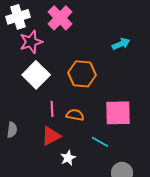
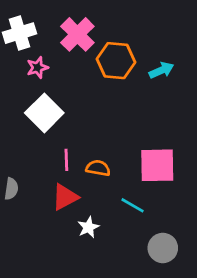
pink star: (31, 42) -> (37, 68), size x0.7
orange hexagon: (82, 74) -> (116, 61), moved

